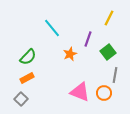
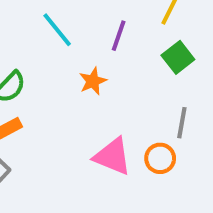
purple line: (88, 39) -> (119, 36), moved
green square: (108, 52) -> (178, 57), moved

